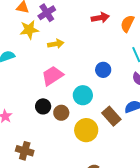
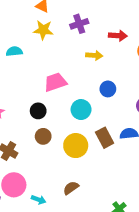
purple cross: (47, 13) -> (79, 24), moved
yellow arrow: (56, 44) -> (94, 55), moved
brown circle: (61, 113) -> (43, 136), moved

